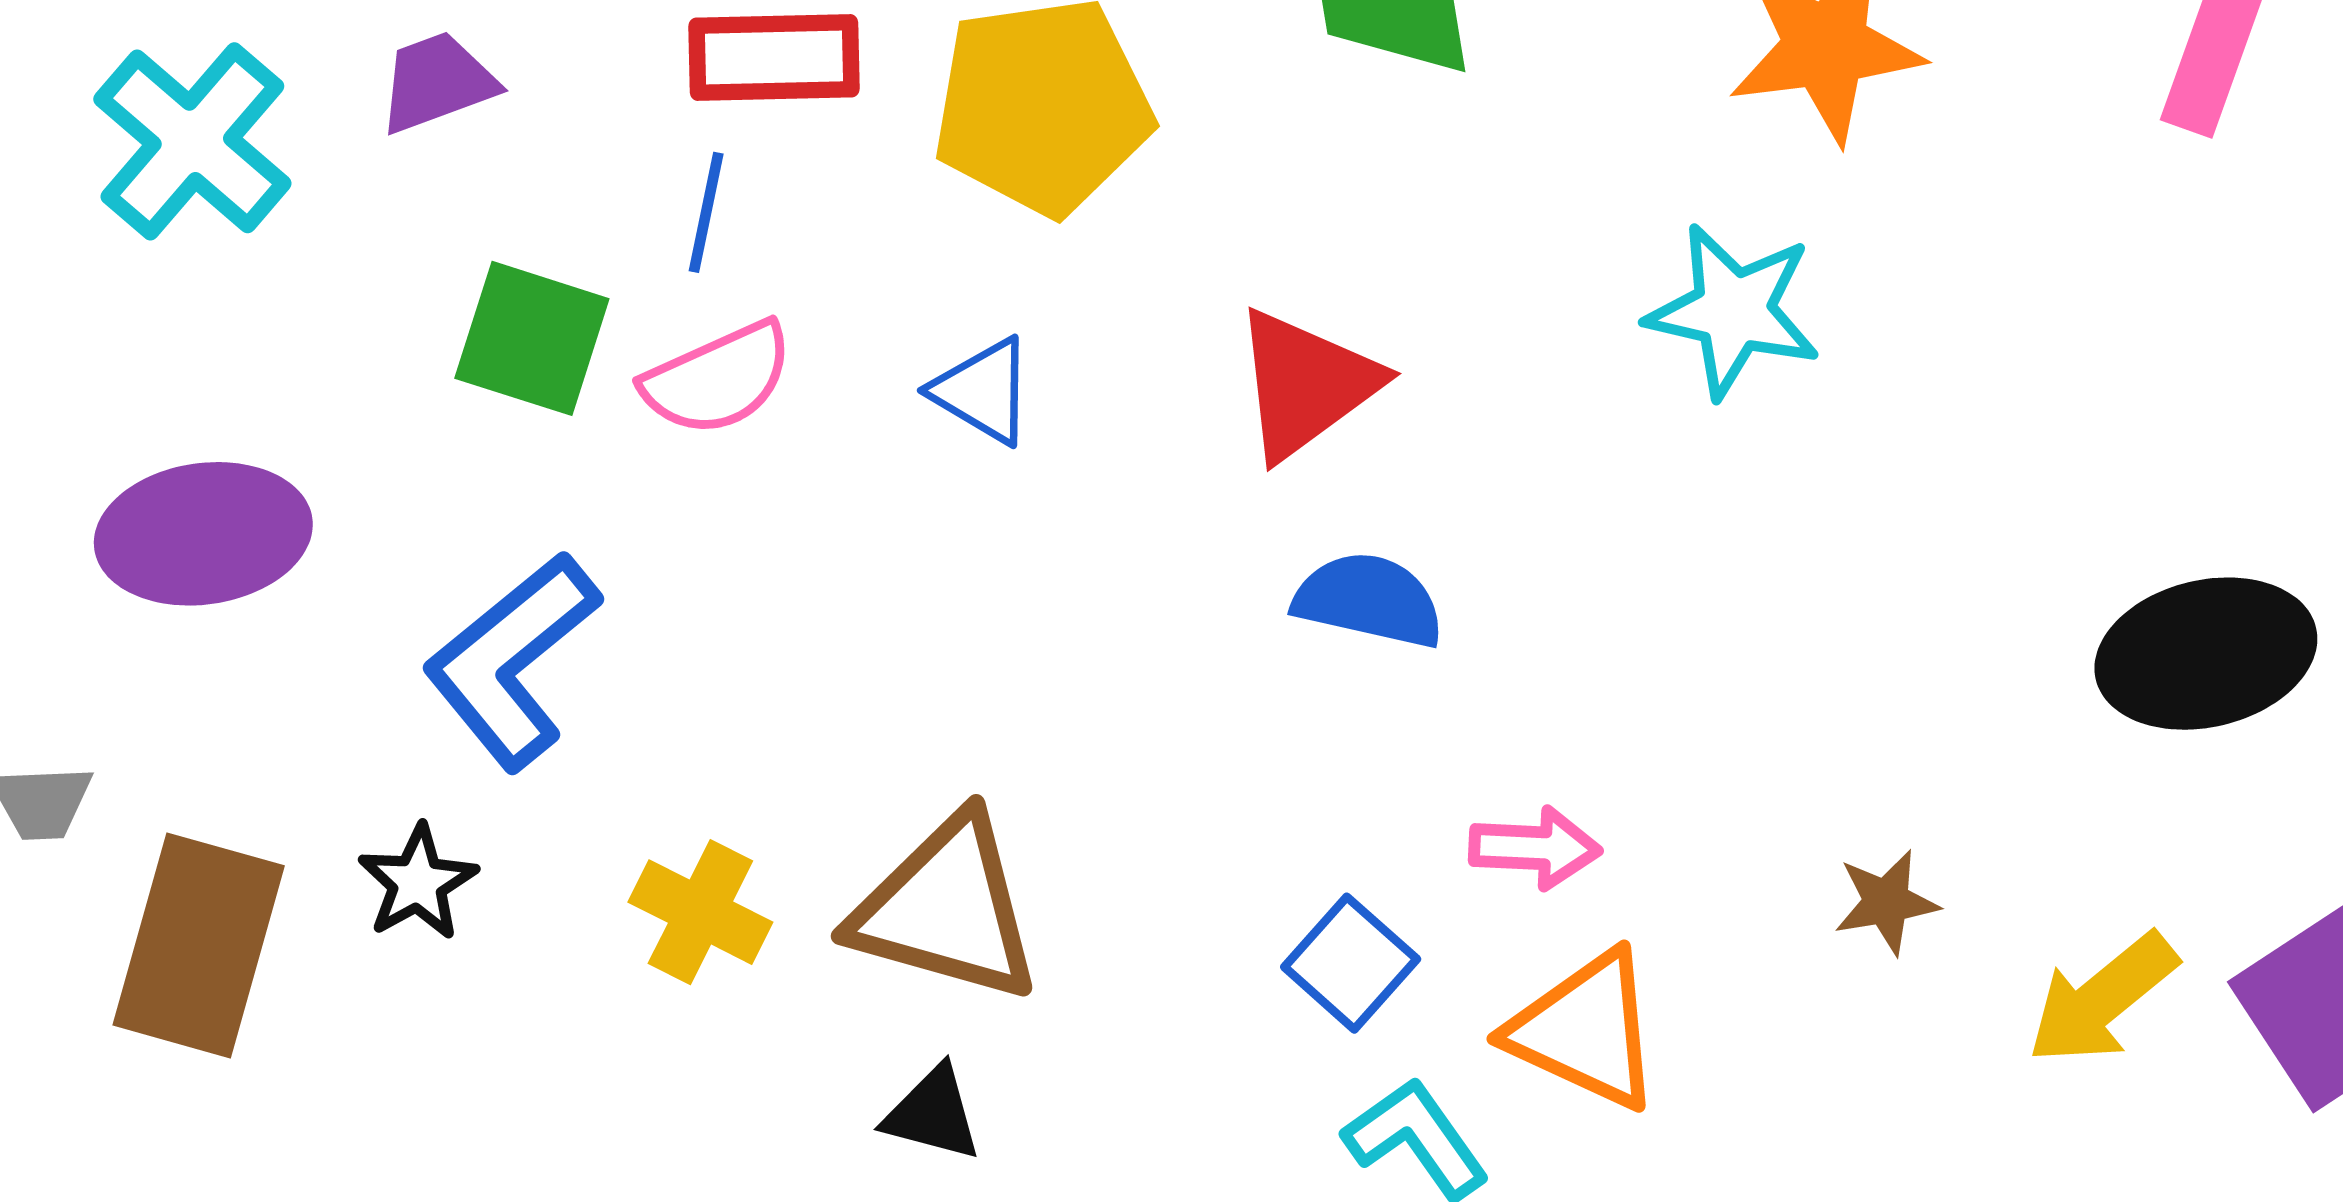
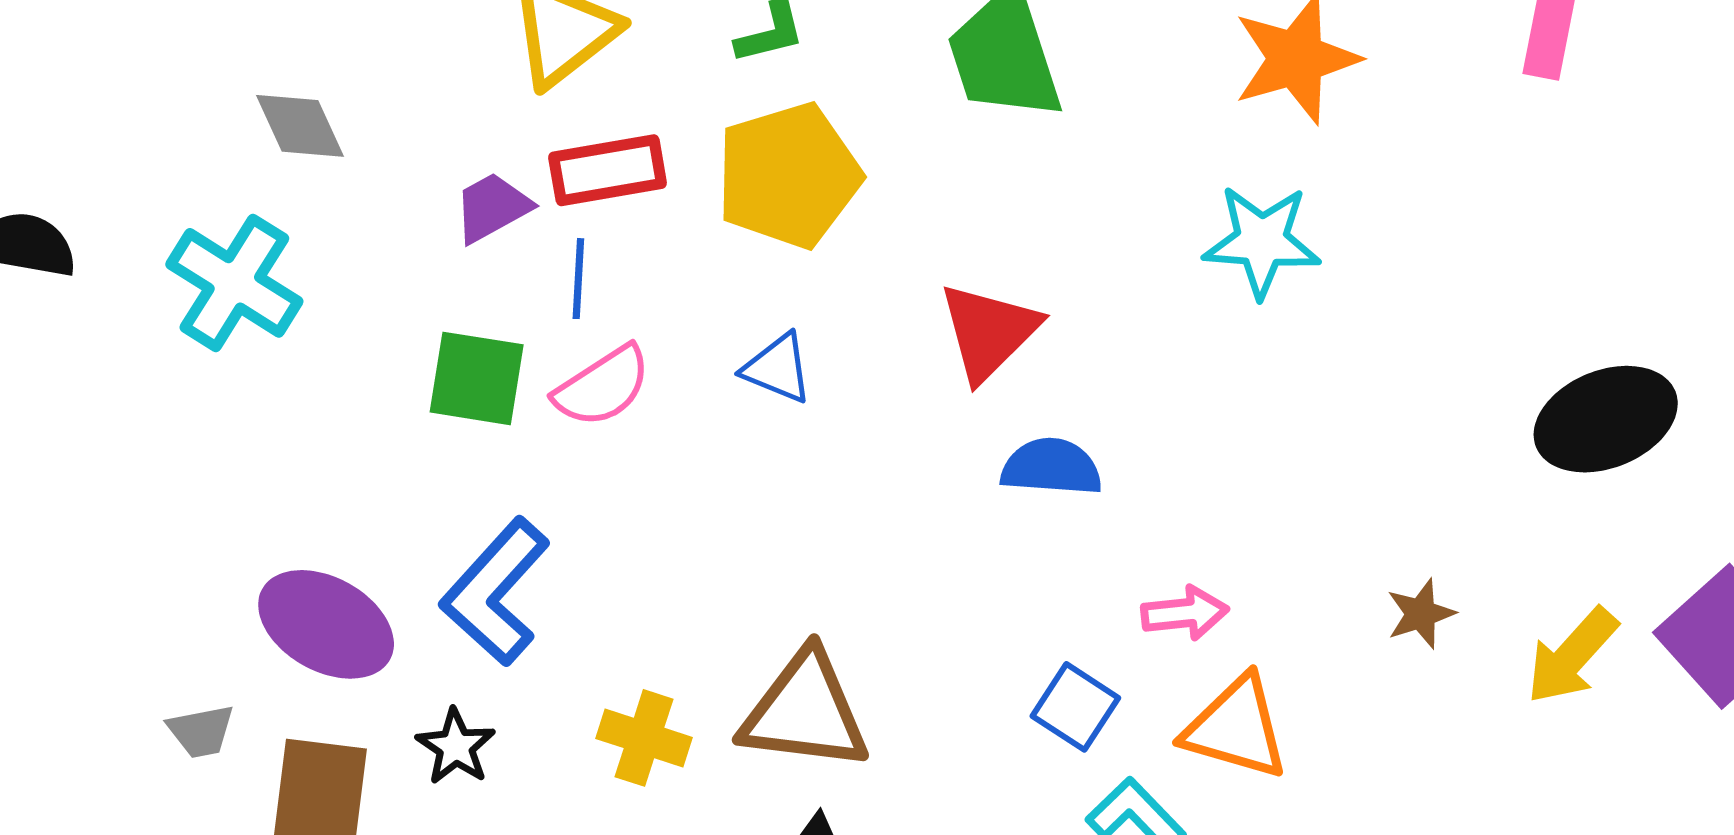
purple trapezoid: (437, 82) -> (492, 207), moved
purple ellipse: (203, 534) -> (326, 624), moved, turned 46

